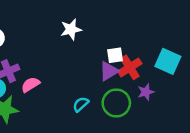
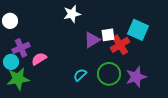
cyan square: (168, 61) -> (138, 30), moved
purple triangle: (109, 71) -> (92, 40), moved
purple star: (146, 92) -> (136, 77), moved, size x1.5

